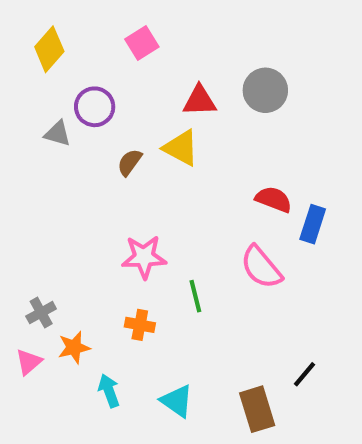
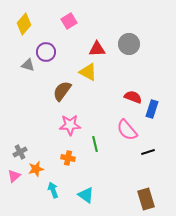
brown semicircle: (130, 162) -> (62, 91), moved, size x1.5
black line: (304, 374) -> (148, 152), moved, turned 32
brown rectangle: (257, 409) -> (146, 199), moved

